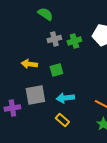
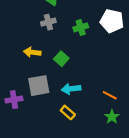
gray cross: (54, 39) -> (48, 22), moved
green square: (56, 70) -> (61, 59), turned -32

